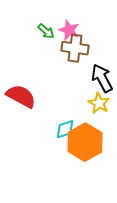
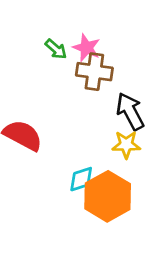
yellow star: (99, 103) -> (126, 145), turned -30

